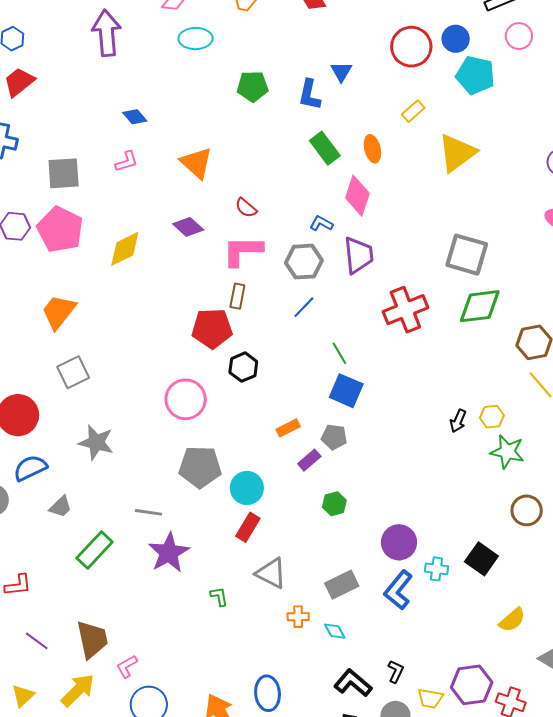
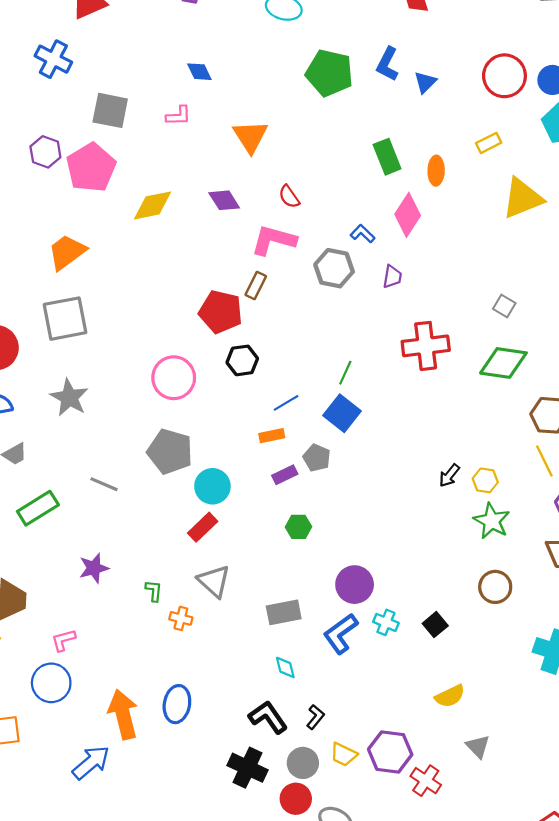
green pentagon: (252, 86) -> (329, 73), size x1.4
blue L-shape: (309, 95) -> (387, 64), moved
purple trapezoid: (359, 255) -> (392, 277), size x0.6
gray square: (467, 255) -> (504, 306), size x0.5
blue line: (304, 307) -> (286, 403), moved
green line: (339, 353) -> (345, 373), turned 40
gray square: (73, 372) -> (65, 319), size x1.4
purple star: (169, 553) -> (94, 568), moved, size x0.7
black square: (481, 559) -> (435, 625), size x0.7
orange cross: (298, 617) -> (181, 618), moved
cyan diamond: (335, 631) -> (285, 667), moved
pink L-shape: (127, 666) -> (63, 640), moved

